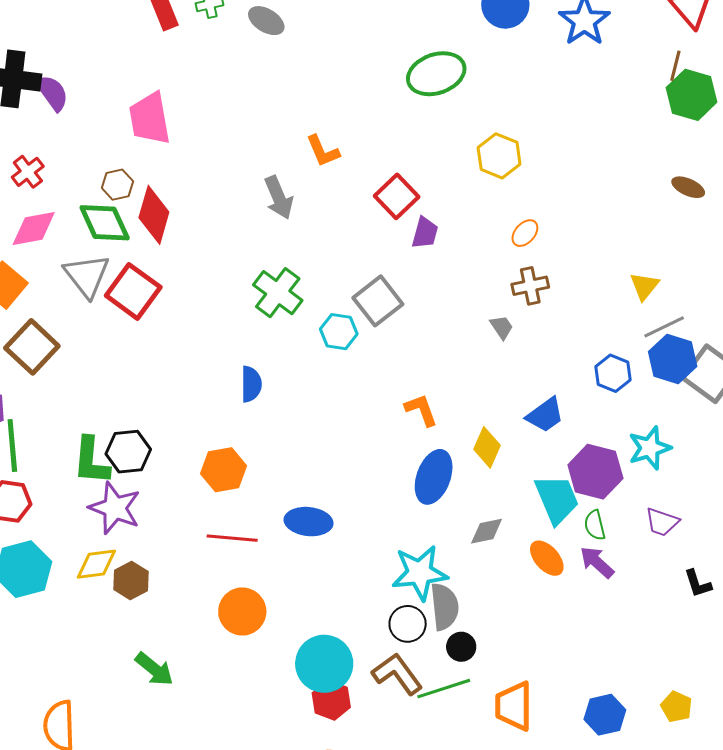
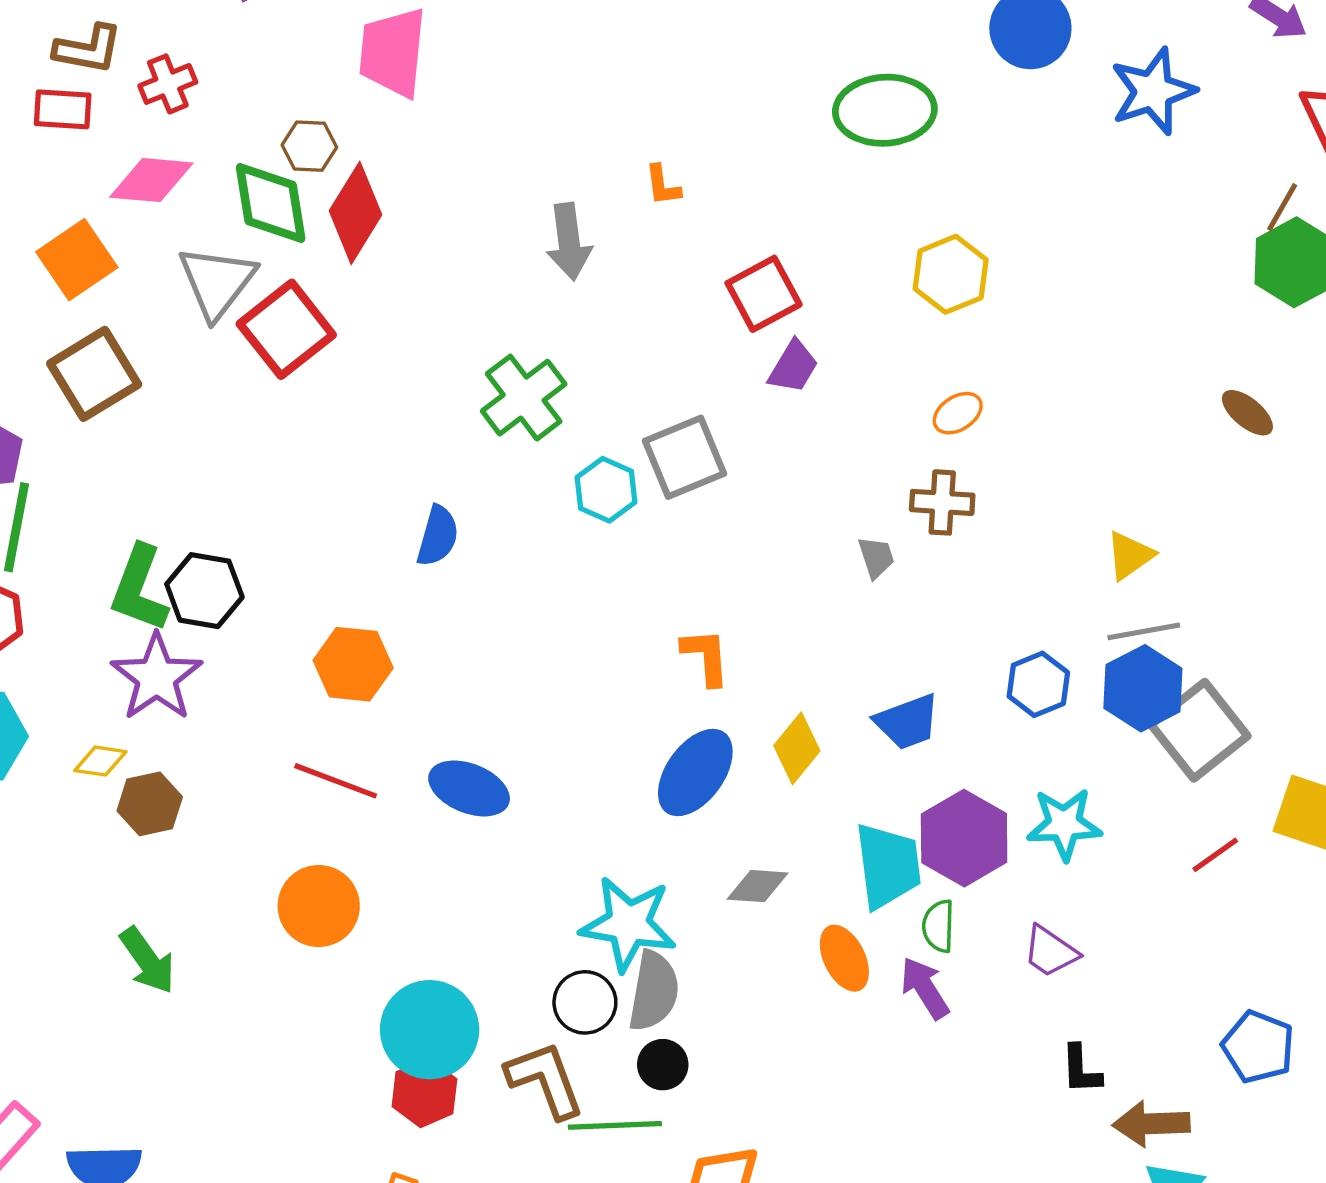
orange L-shape: (323, 151) -> (663, 185), size x0.7
yellow diamond: (96, 564) -> (100, 761), size x0.7

